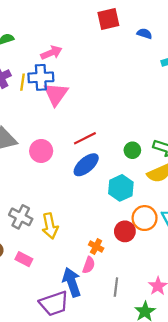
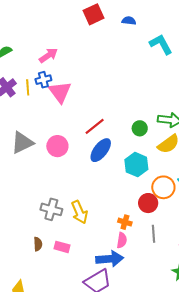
blue cross: (41, 77) -> (43, 80), size x0.7
blue arrow: (72, 282) -> (110, 259), turned 116
gray line: (116, 287) -> (154, 234), moved

